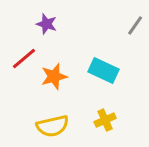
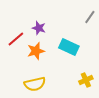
purple star: (47, 24) -> (39, 28), moved
yellow cross: (105, 120) -> (86, 80), moved

